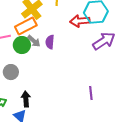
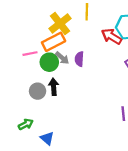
red arrow: (80, 21) -> (111, 36), turned 36
black arrow: (26, 99) -> (54, 87), moved

